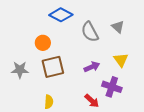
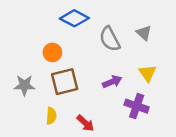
red arrow: (92, 101) -> (85, 123), moved
yellow semicircle: (49, 102) -> (51, 116), moved

